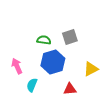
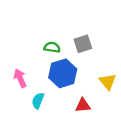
yellow triangle: (91, 69) -> (108, 82), turned -42

